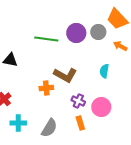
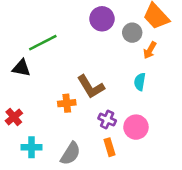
purple circle: (76, 33) -> (102, 19), moved
green line: (46, 39) -> (43, 43), moved, turned -35
orange arrow: (120, 46) -> (150, 50), moved, turned -88
brown L-shape: (65, 75) -> (91, 87), turned 30

